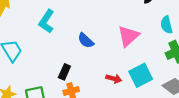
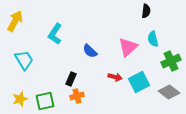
cyan semicircle: (166, 25) -> (153, 39), moved
red arrow: (114, 79) -> (115, 77), moved

